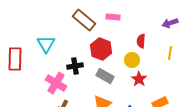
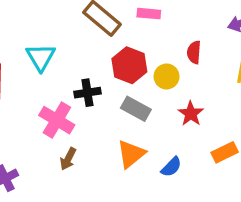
yellow circle: (132, 60) -> (167, 77), moved

